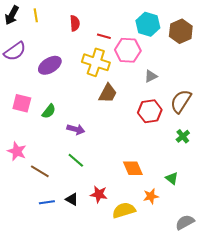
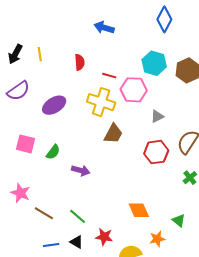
green line: (76, 160) -> (78, 216), moved

